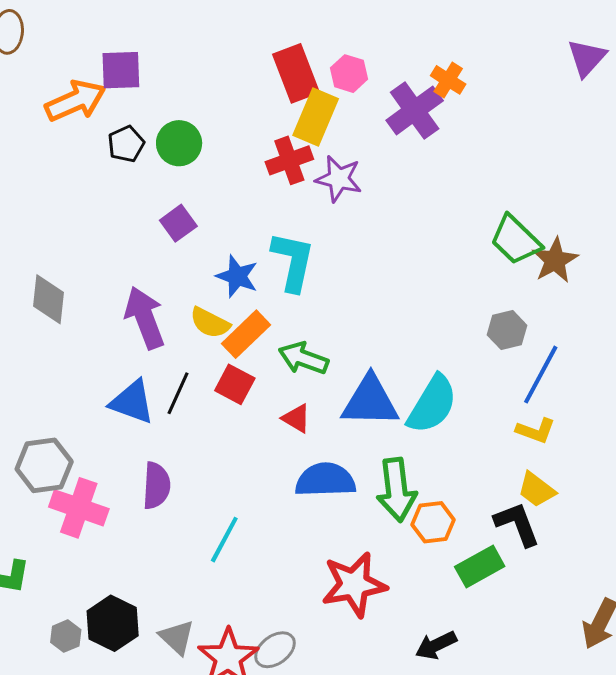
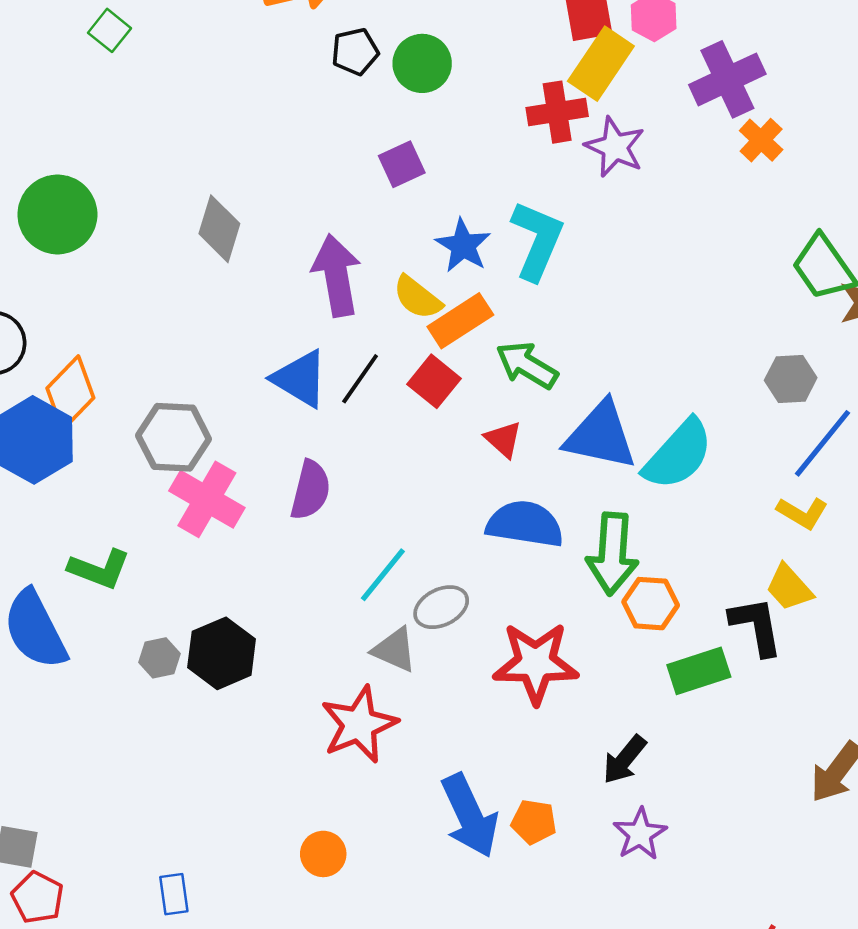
orange cross: (448, 80) -> (761, 140), moved
gray triangle: (177, 637) -> (394, 650), moved, turned -30
black arrow: (436, 645) -> (624, 760), turned -36
gray ellipse: (275, 650) -> (441, 607), moved

